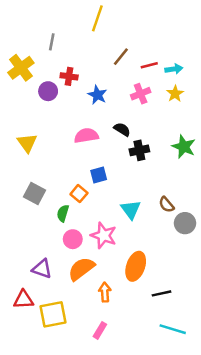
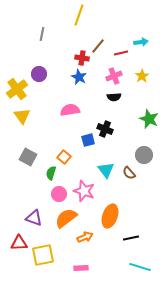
yellow cross: (21, 68) -> (17, 89), moved
cyan arrow: (174, 69) -> (141, 42), moved
red cross: (69, 76) -> (82, 58), moved
black semicircle: (122, 129) -> (114, 97), moved, turned 144
black cross: (139, 150) -> (105, 129), moved, turned 35
blue square: (99, 175) -> (88, 140), moved
brown semicircle: (166, 205) -> (129, 173), moved
gray circle: (185, 223) -> (144, 155), moved
orange arrow: (105, 292) -> (85, 237), turned 70
pink rectangle: (100, 330) -> (81, 268), turned 56

